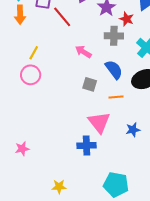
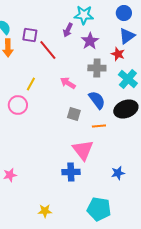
red star: (127, 19) -> (118, 54), moved
yellow line: (34, 53) -> (31, 84), moved
blue star: (133, 130) -> (118, 173), moved

